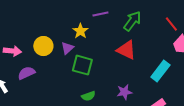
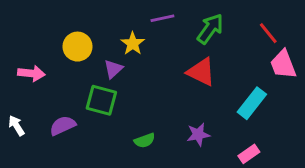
yellow circle: (43, 46) -> (78, 47), moved
green square: (82, 65) -> (101, 100), moved
purple semicircle: (26, 73) -> (63, 126), moved

